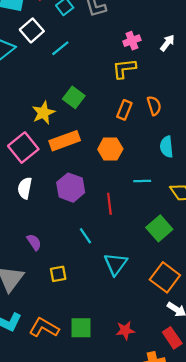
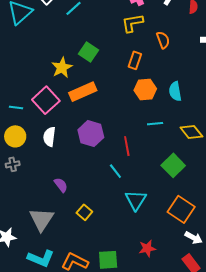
orange semicircle: (154, 106) -> (163, 40), moved
orange hexagon: (110, 149) -> (145, 89), moved
cyan line: (85, 236) -> (115, 171), moved
yellow square: (58, 274) -> (84, 212), turned -35
red star: (125, 330) -> (147, 248), moved

